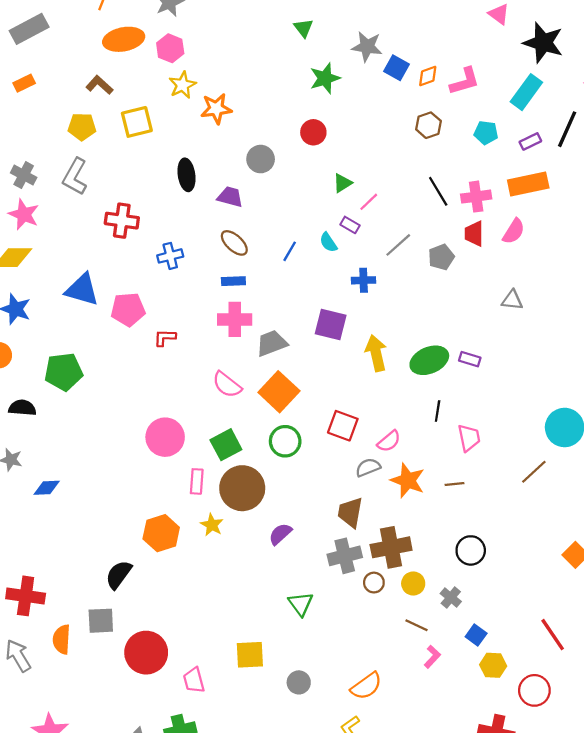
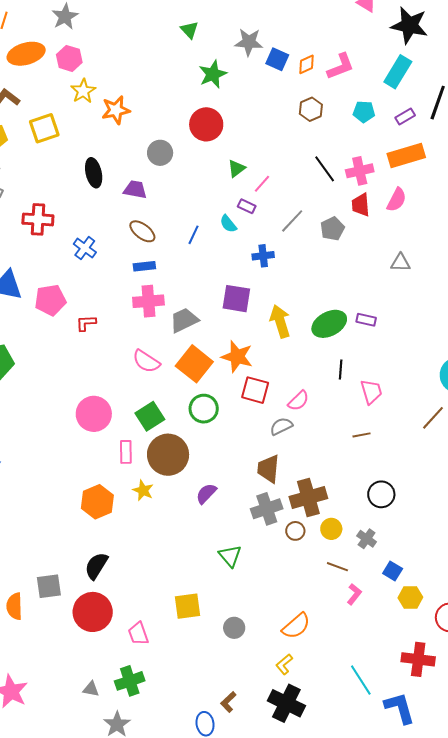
red circle: (313, 132) -> (206, 124), size x1.4
blue cross: (170, 256) -> (85, 248), turned -35
orange star: (408, 480) -> (237, 357), moved
black semicircle: (119, 575) -> (96, 566), moved

